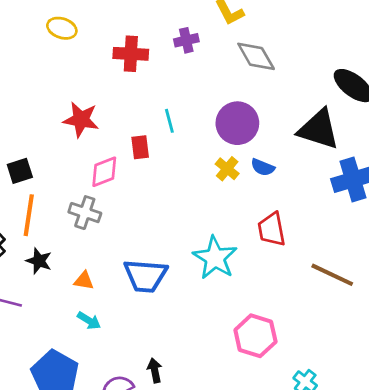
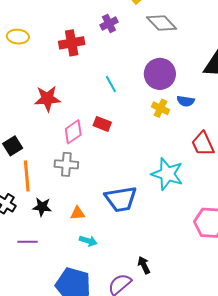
red rectangle: (140, 147) -> (102, 124), moved, turned -48

